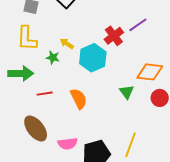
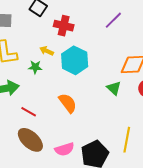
red cross: (114, 36) -> (64, 26), moved, turned -30
red line: (45, 94) -> (29, 112), moved, turned 49

